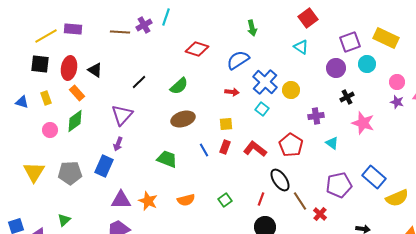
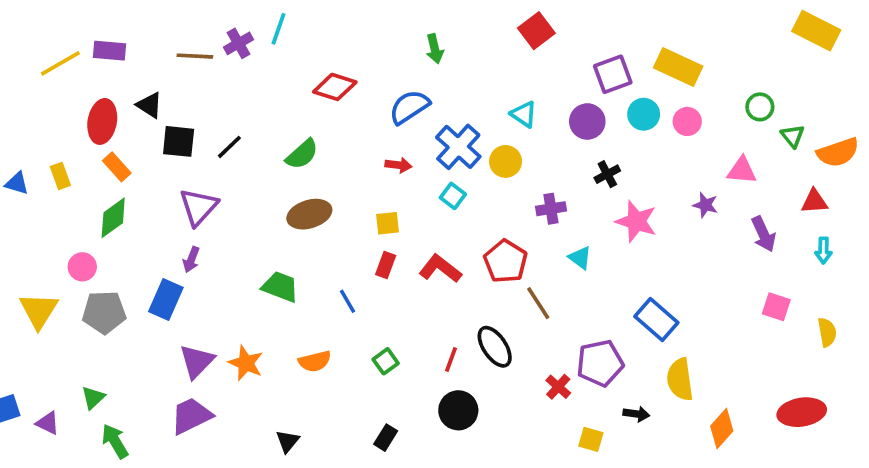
cyan triangle: (301, 47) -> (524, 114), moved
black square: (40, 64) -> (179, 141), moved
black triangle: (95, 70) -> (149, 105), moved
pink circle: (397, 82) -> (687, 121), moved
purple star: (397, 102) -> (705, 205), moved
pink circle: (50, 130) -> (82, 267), moved
blue line: (204, 150) -> (347, 301), moved
black ellipse: (280, 180) -> (495, 347), moved
purple pentagon: (339, 185) -> (600, 363), moved
yellow semicircle: (397, 198) -> (680, 379), moved, turned 105
purple triangle: (121, 200) -> (197, 361), turned -45
brown line: (300, 201) -> (538, 303), moved

